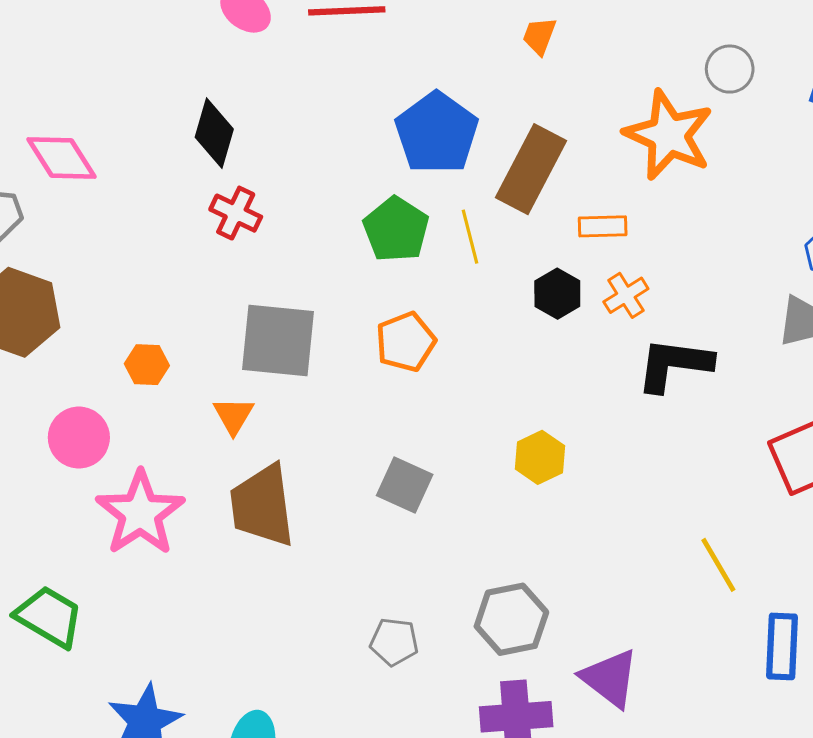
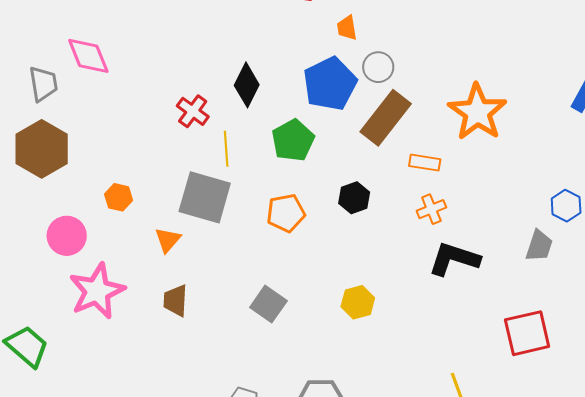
orange trapezoid: (539, 36) -> (347, 28), moved, turned -40
gray circle: (730, 69) -> (378, 67), moved
black diamond: (214, 133) -> (247, 85), moved
yellow line: (470, 237) -> (226, 149), moved
black hexagon: (557, 294) -> (354, 198), moved
brown trapezoid: (262, 506) -> (175, 301), size x0.6

